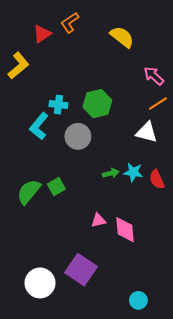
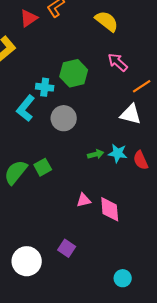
pink arrow: (154, 76) -> (118, 62), moved
green hexagon: (97, 104) -> (74, 73), moved
purple square: (81, 270) -> (67, 248), size x0.6

